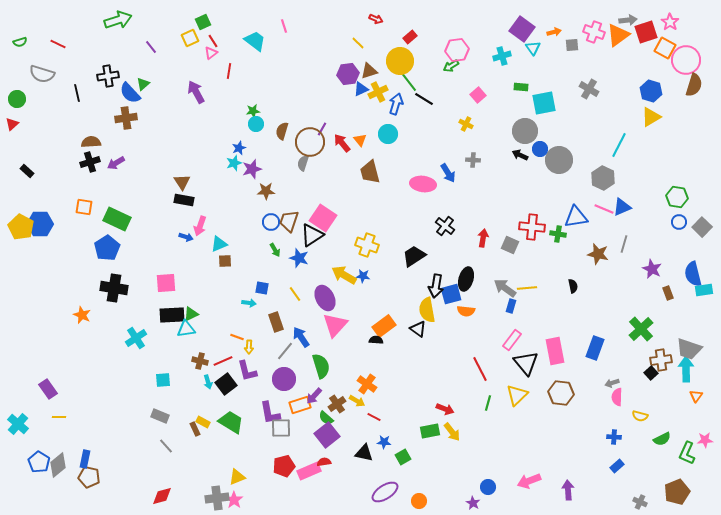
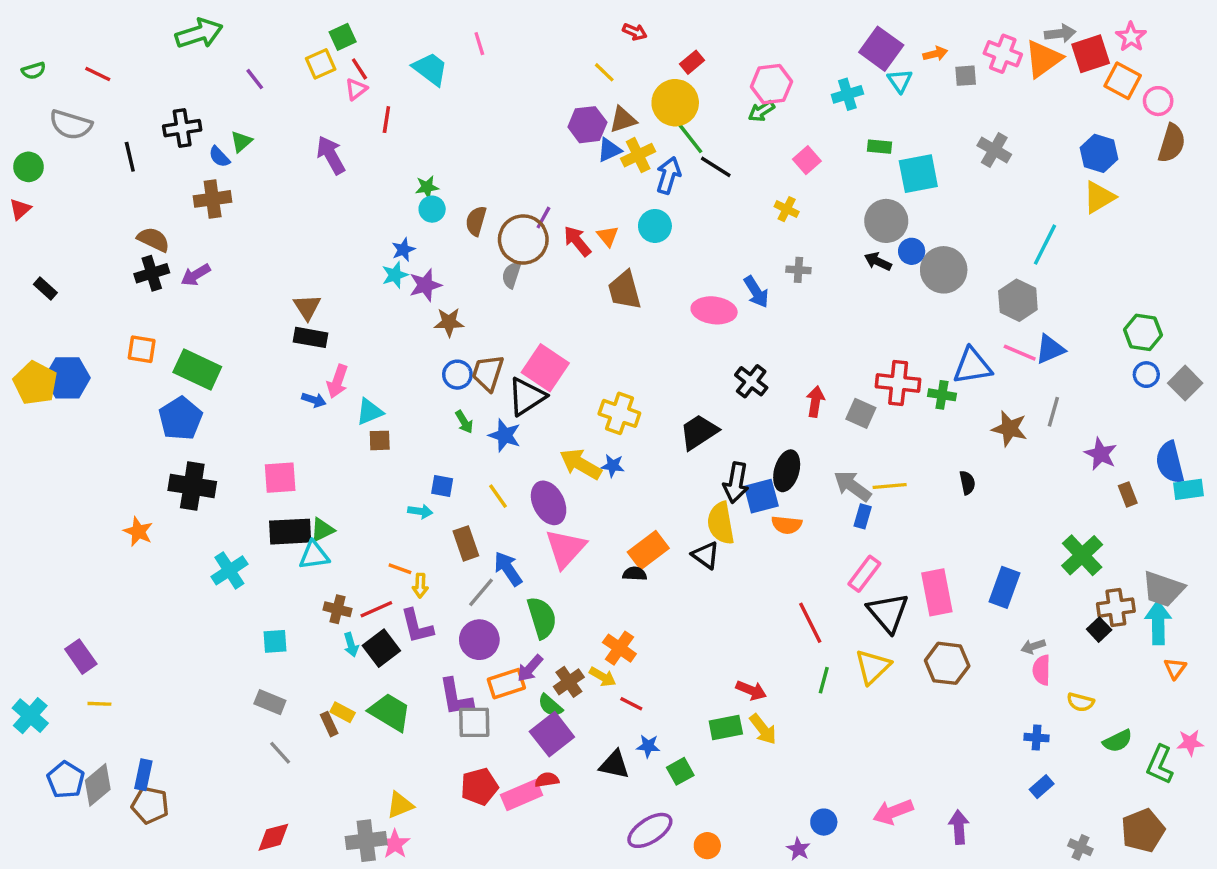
pink circle: (686, 60) -> (1158, 101), size x0.6
blue semicircle: (130, 93) -> (219, 157), size x0.6
brown semicircle: (91, 142) -> (153, 239), turned 30

